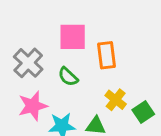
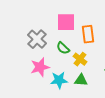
yellow cross: (116, 100) -> (80, 59), moved

